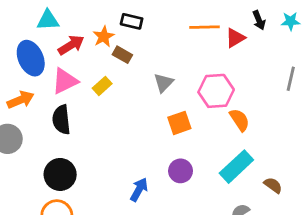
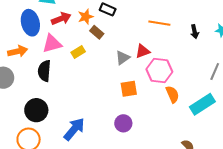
black arrow: (259, 20) -> (195, 32), moved
red triangle: (235, 38) -> (143, 51), moved
cyan rectangle: (236, 167) -> (202, 104), moved
blue arrow: (139, 190) -> (74, 129), moved, size x1.4

